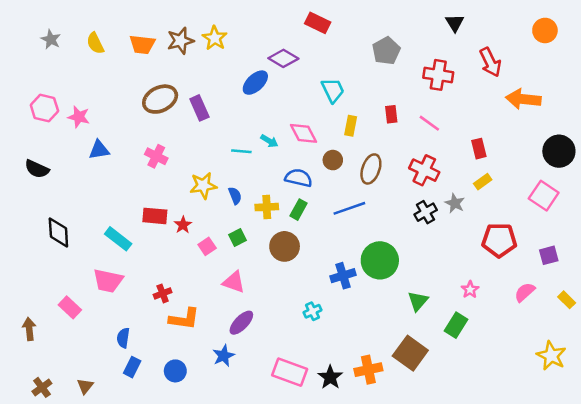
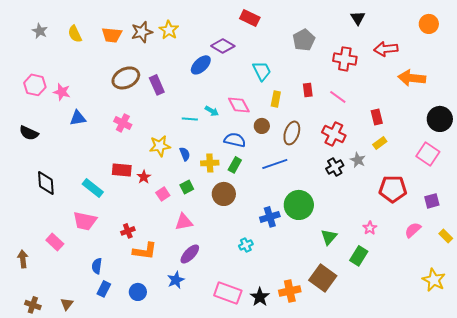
red arrow: (490, 62) -> (386, 49), turned 110
pink triangle: (234, 282) -> (184, 222), turned -30
brown cross: (42, 387) -> (33, 305), turned -35

